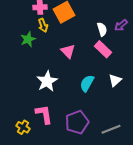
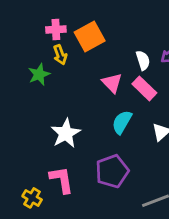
pink triangle: (68, 51) -> (112, 83), moved
cyan semicircle: (87, 83) -> (122, 122), moved
purple pentagon: (77, 122) -> (112, 171), moved

